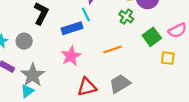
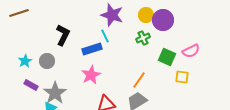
green cross: (126, 17) -> (143, 38), turned 32
green square: (152, 37) -> (167, 57), turned -30
orange line: (112, 50) -> (139, 80), moved, turned -36

